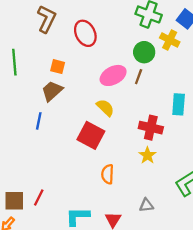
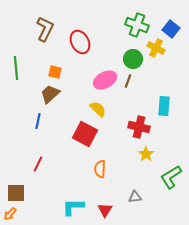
yellow star: (147, 155) -> (146, 154), moved
red line: (39, 197) -> (38, 164), moved

